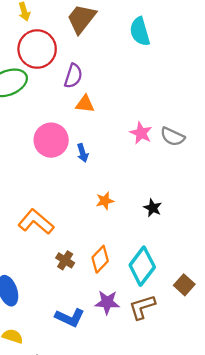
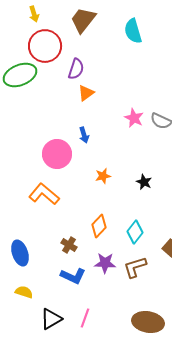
orange triangle: (85, 104) -> (86, 93), turned -42
pink circle: (51, 140) -> (57, 154), moved
brown cross: (65, 260) -> (69, 245), moved
cyan diamond: (142, 266) -> (135, 232), size x0.7

